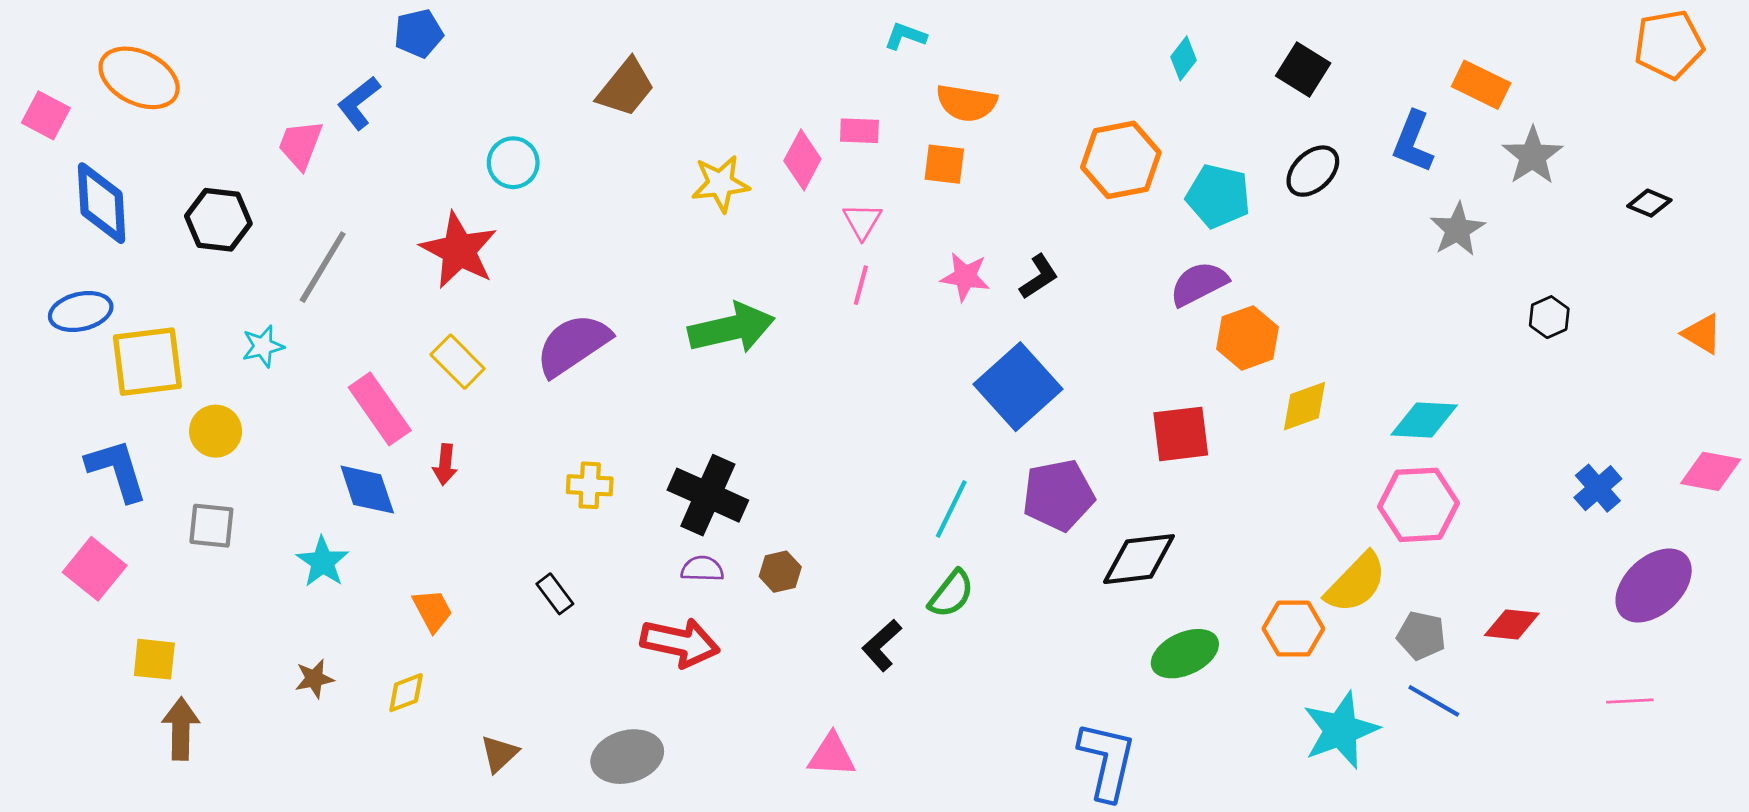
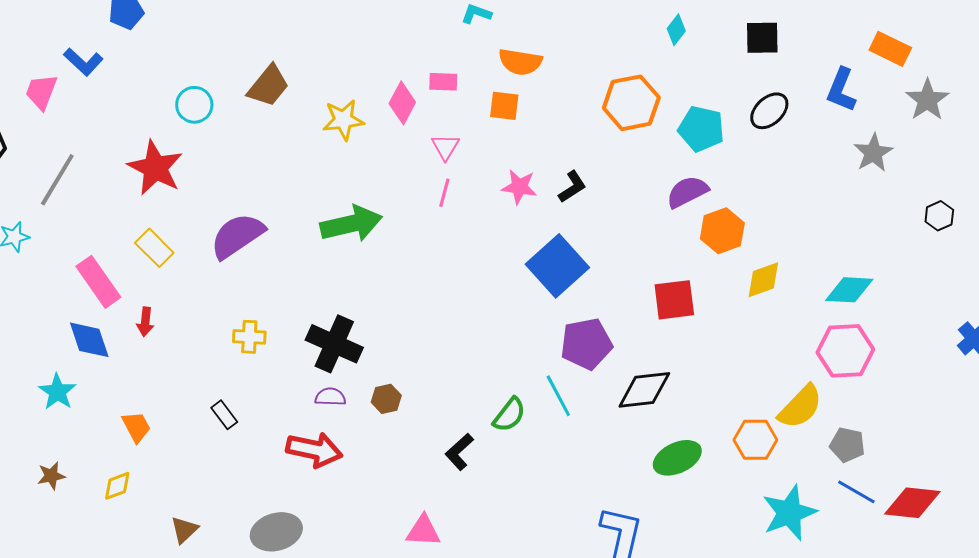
black square: (1303, 70) -> (762, 38), turned -33
brown trapezoid: (626, 88) -> (268, 86), moved
blue L-shape: (359, 103) -> (83, 62), turned -99
cyan line: (951, 509) -> (558, 396), moved, turned -54
red diamond: (1512, 624) -> (912, 503), moved, size x1.4

